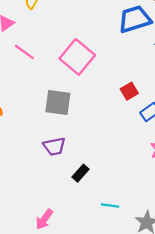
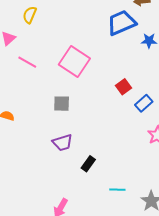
gray square: (58, 103) -> (62, 104), size x0.7

